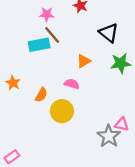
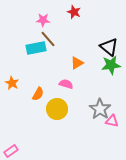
black triangle: (109, 33) -> (109, 47), moved
gray star: (109, 136) -> (100, 109), moved

